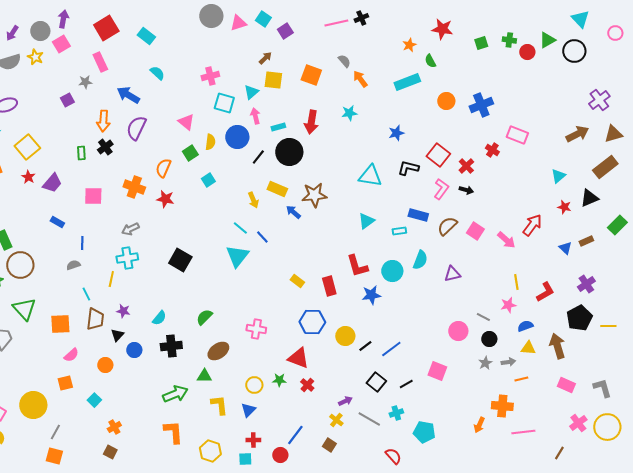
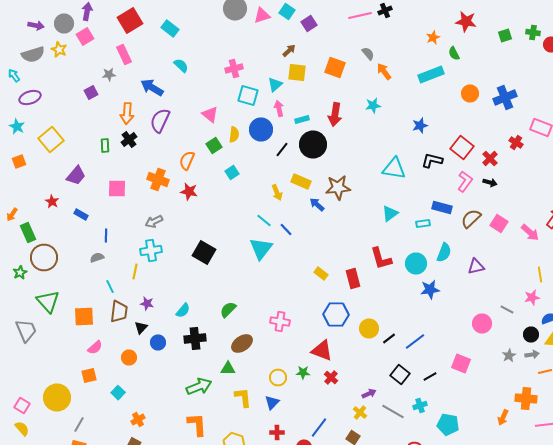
purple arrow: (12, 33) -> (36, 26), turned -112
red star: (28, 177) -> (52, 202), moved
blue star: (371, 295) -> (430, 290), moved
black circle: (489, 339) -> (531, 334), moved

